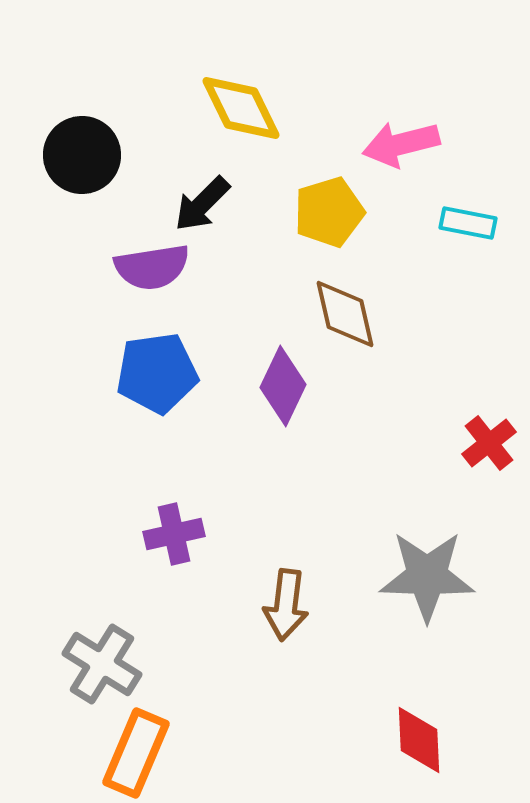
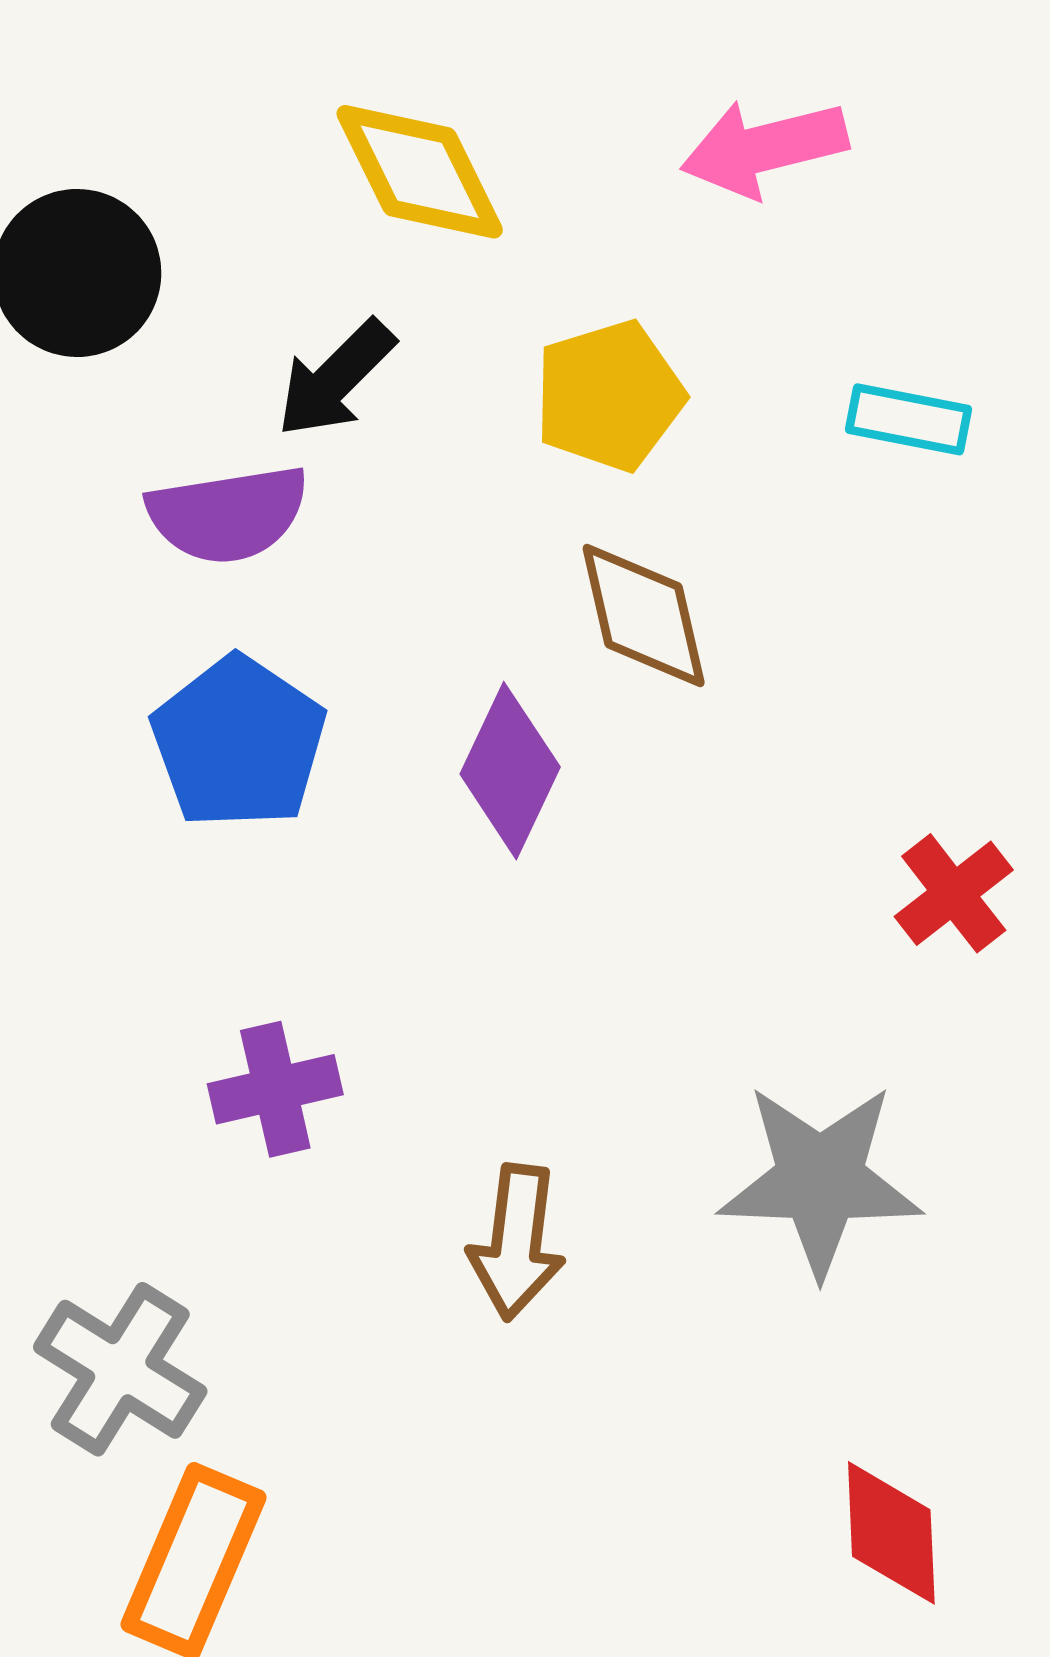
pink arrow: (401, 144) -> (764, 148), moved
blue pentagon: (157, 373) -> (239, 743), turned -30
red diamond: (419, 740) -> (891, 1533), moved

